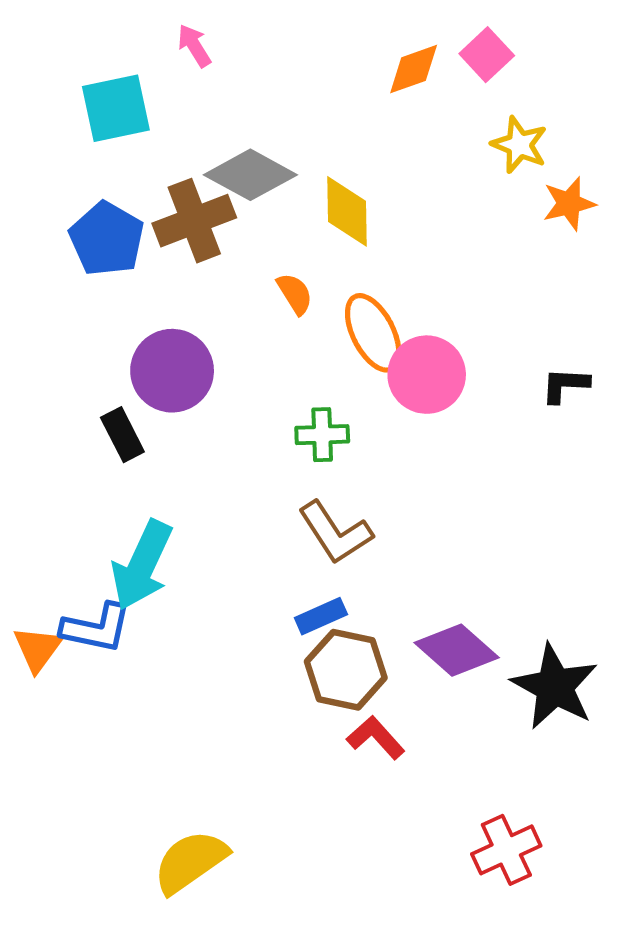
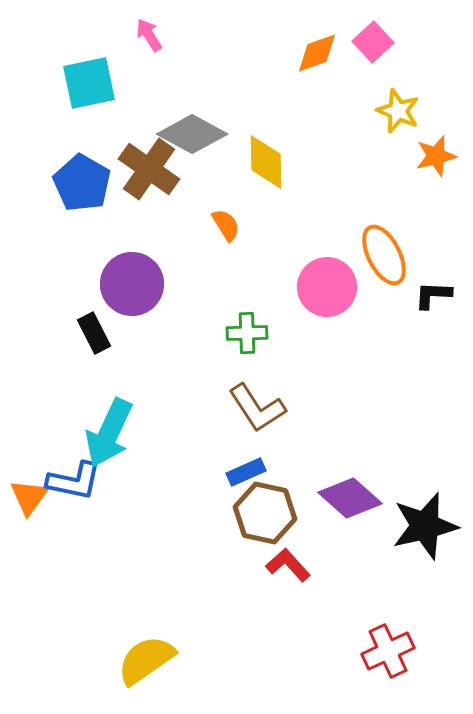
brown cross: (194, 221) -> (149, 169), turned -34
orange ellipse: (373, 333) -> (384, 255), moved
black star: (555, 687) -> (425, 526), turned 30

